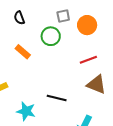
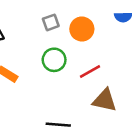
green circle: (51, 36) -> (54, 60), moved

